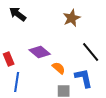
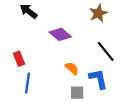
brown star: (72, 18) -> (98, 13), moved
purple diamond: (40, 52) -> (60, 34), moved

